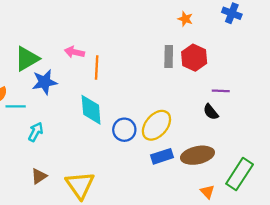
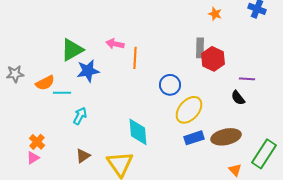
red hexagon: (194, 58) -> (213, 59), moved
cyan diamond: (91, 110) -> (138, 132), moved
blue circle: (124, 130) -> (170, 85), moved

